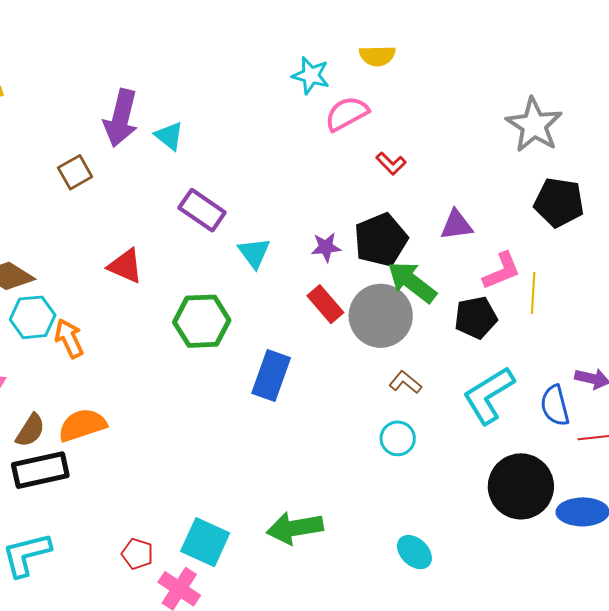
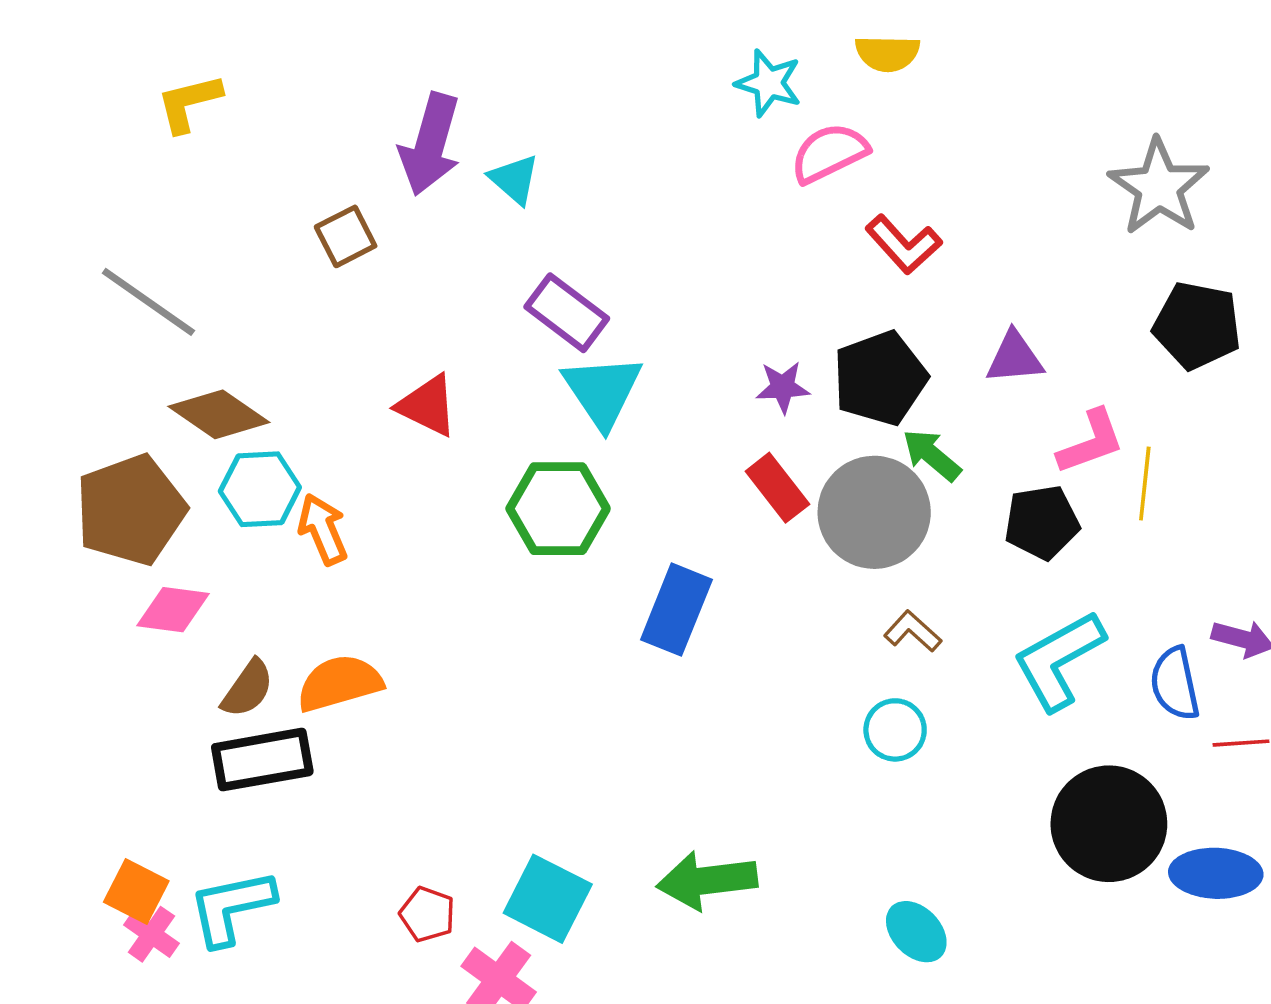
red L-shape: (391, 163) -> (904, 244), size x1.4
cyan triangle: (254, 253) -> (603, 391), moved, size x1.4
green arrow: (412, 282) -> (932, 455), size x0.7

